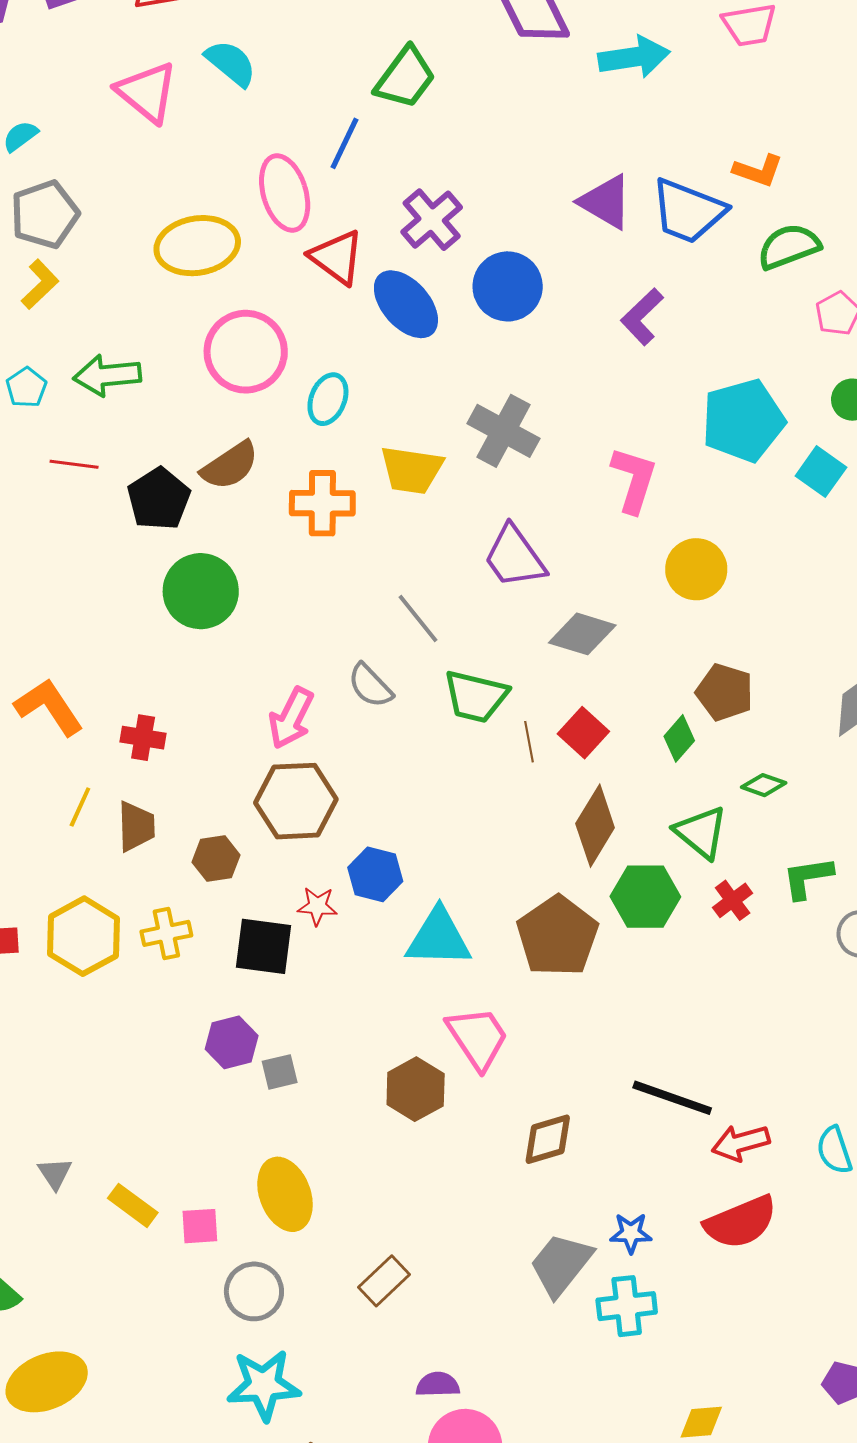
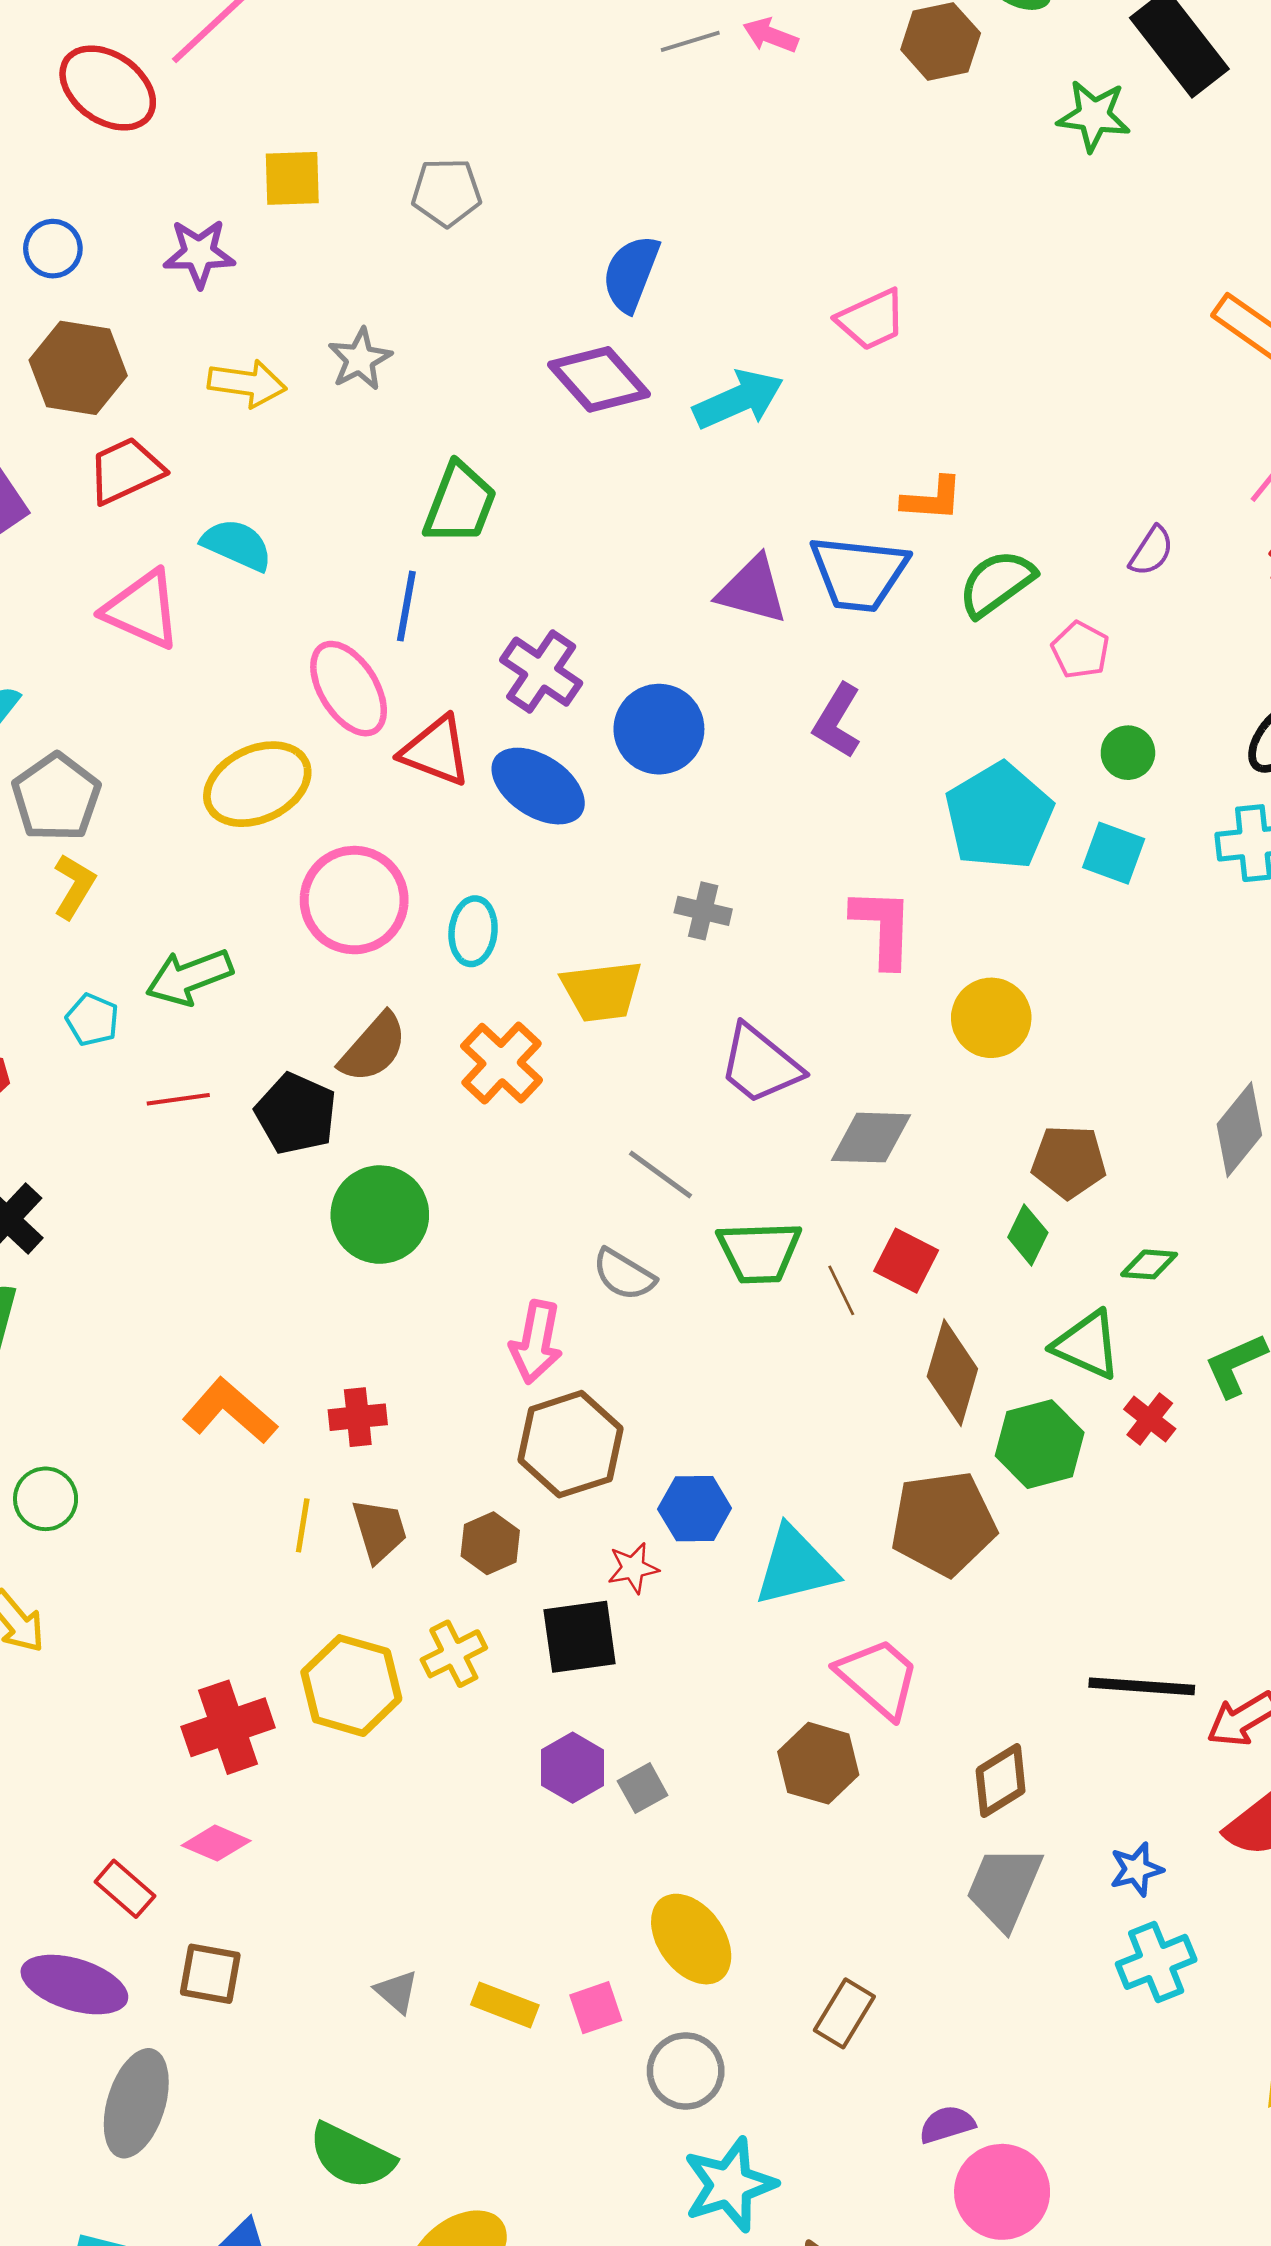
gray cross: (503, 431) -> (703, 911), size x0.6
orange cross: (322, 503) -> (502, 1063), turned -32
brown pentagon: (557, 936) -> (943, 1523), turned -30
gray trapezoid: (561, 1264) -> (1004, 1887), moved

